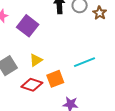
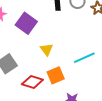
yellow triangle: (36, 60) -> (47, 49), moved, turned -32

